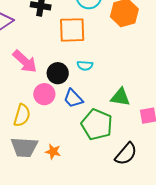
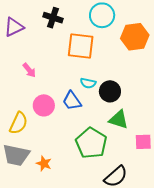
pink arrow: (25, 61) -> (29, 70), size x0.6
black circle: (58, 73) -> (110, 91), moved
blue trapezoid: (73, 98) -> (72, 101), moved

